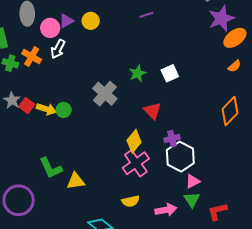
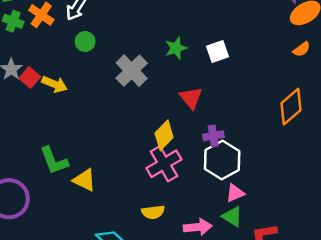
green circle: (64, 110) -> (85, 42), moved
yellow triangle: (76, 181) -> (84, 180), turned 30
green triangle: (192, 200) -> (232, 217), turned -30

